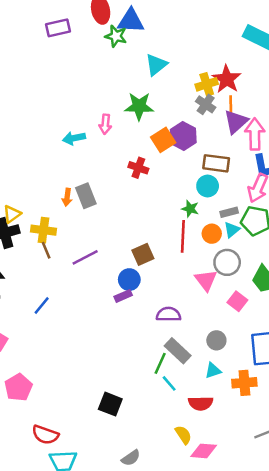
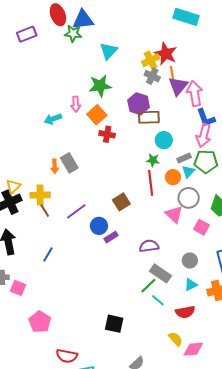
orange square: (163, 140) -> (97, 115), moved
brown rectangle: (216, 163) -> (149, 117), moved
blue circle: (129, 280) -> (99, 226), moved
green line: (160, 363) -> (148, 286), turned 30

